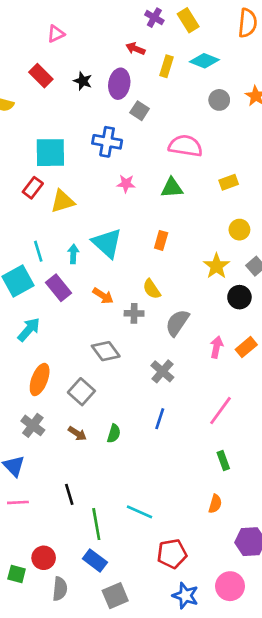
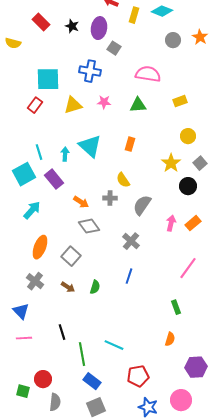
yellow triangle: (63, 201) -> (73, 105), moved
orange arrow: (103, 296) -> (81, 202), moved
pink line: (221, 411) -> (188, 268), moved
blue rectangle: (95, 560) -> (92, 381), moved

